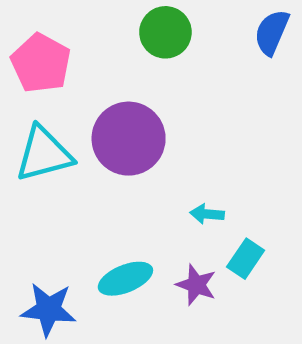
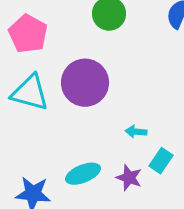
cyan triangle: (44, 154) -> (30, 93), turned 30

